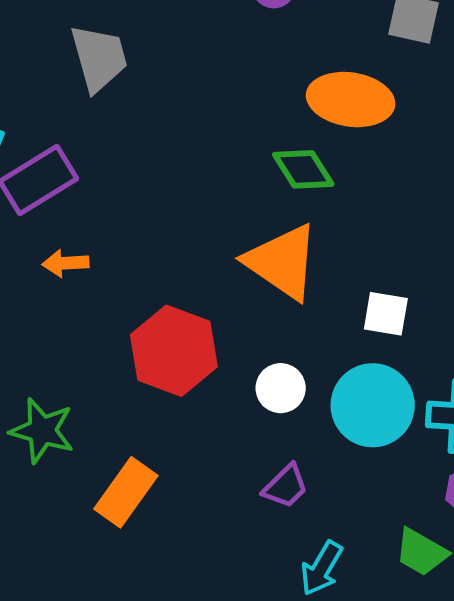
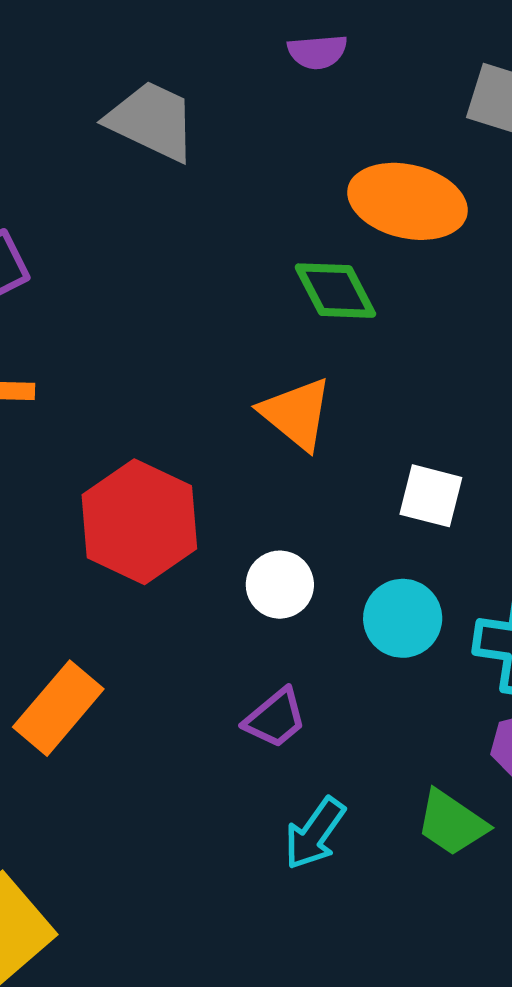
gray trapezoid: (99, 58) -> (152, 121), moved, turned -54
orange triangle: (282, 262) -> (296, 414), size x0.7
cyan circle: (373, 405) -> (403, 618), size x0.7

